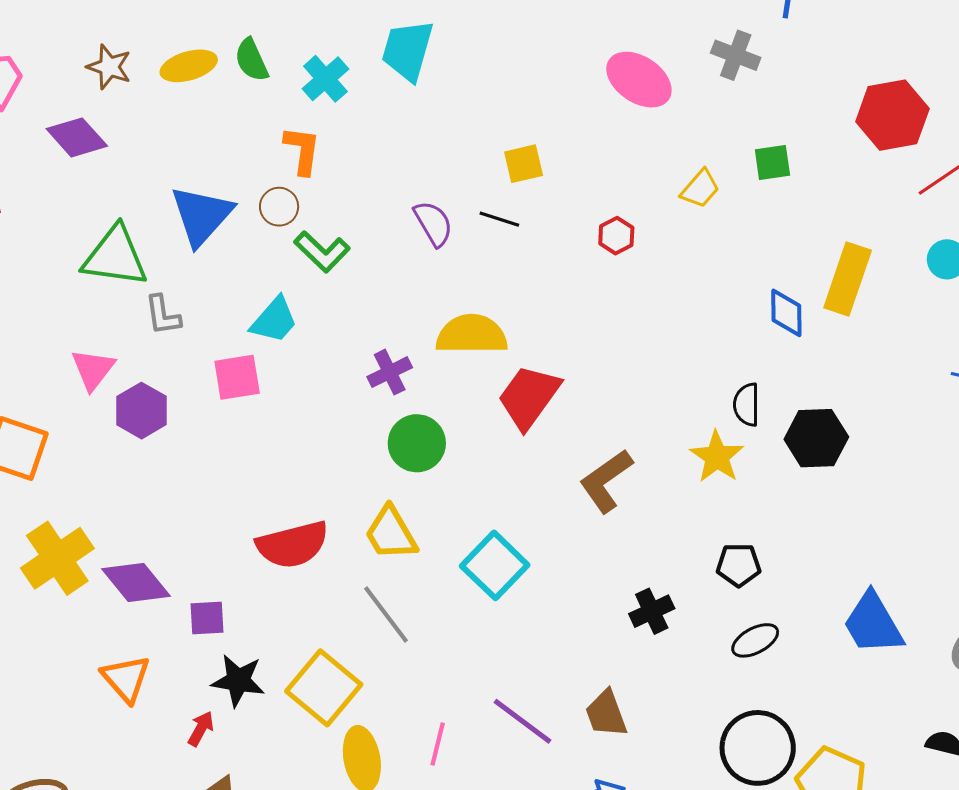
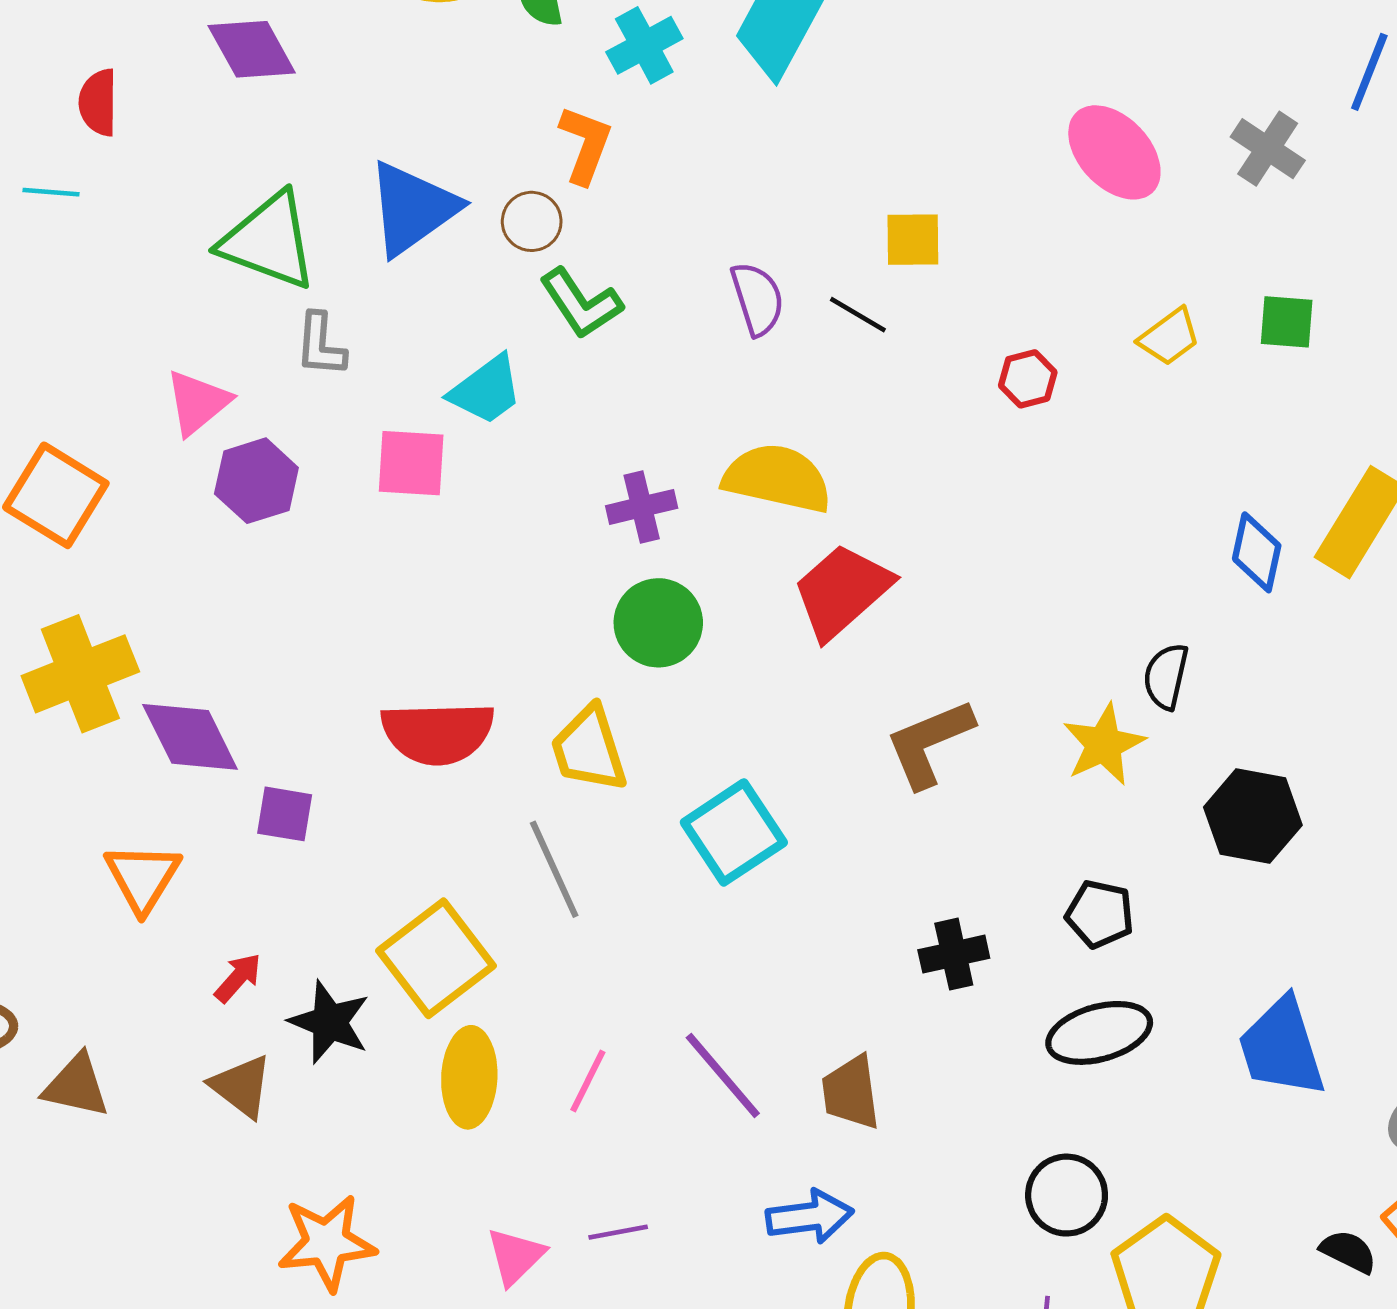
black hexagon: (816, 438) -> (1253, 816), moved
black ellipse: (755, 640) -> (1099, 1033), size x1.4
black star: (238, 681) -> (329, 1022), moved
black circle: (758, 748) -> (1067, 1195), size x0.7

